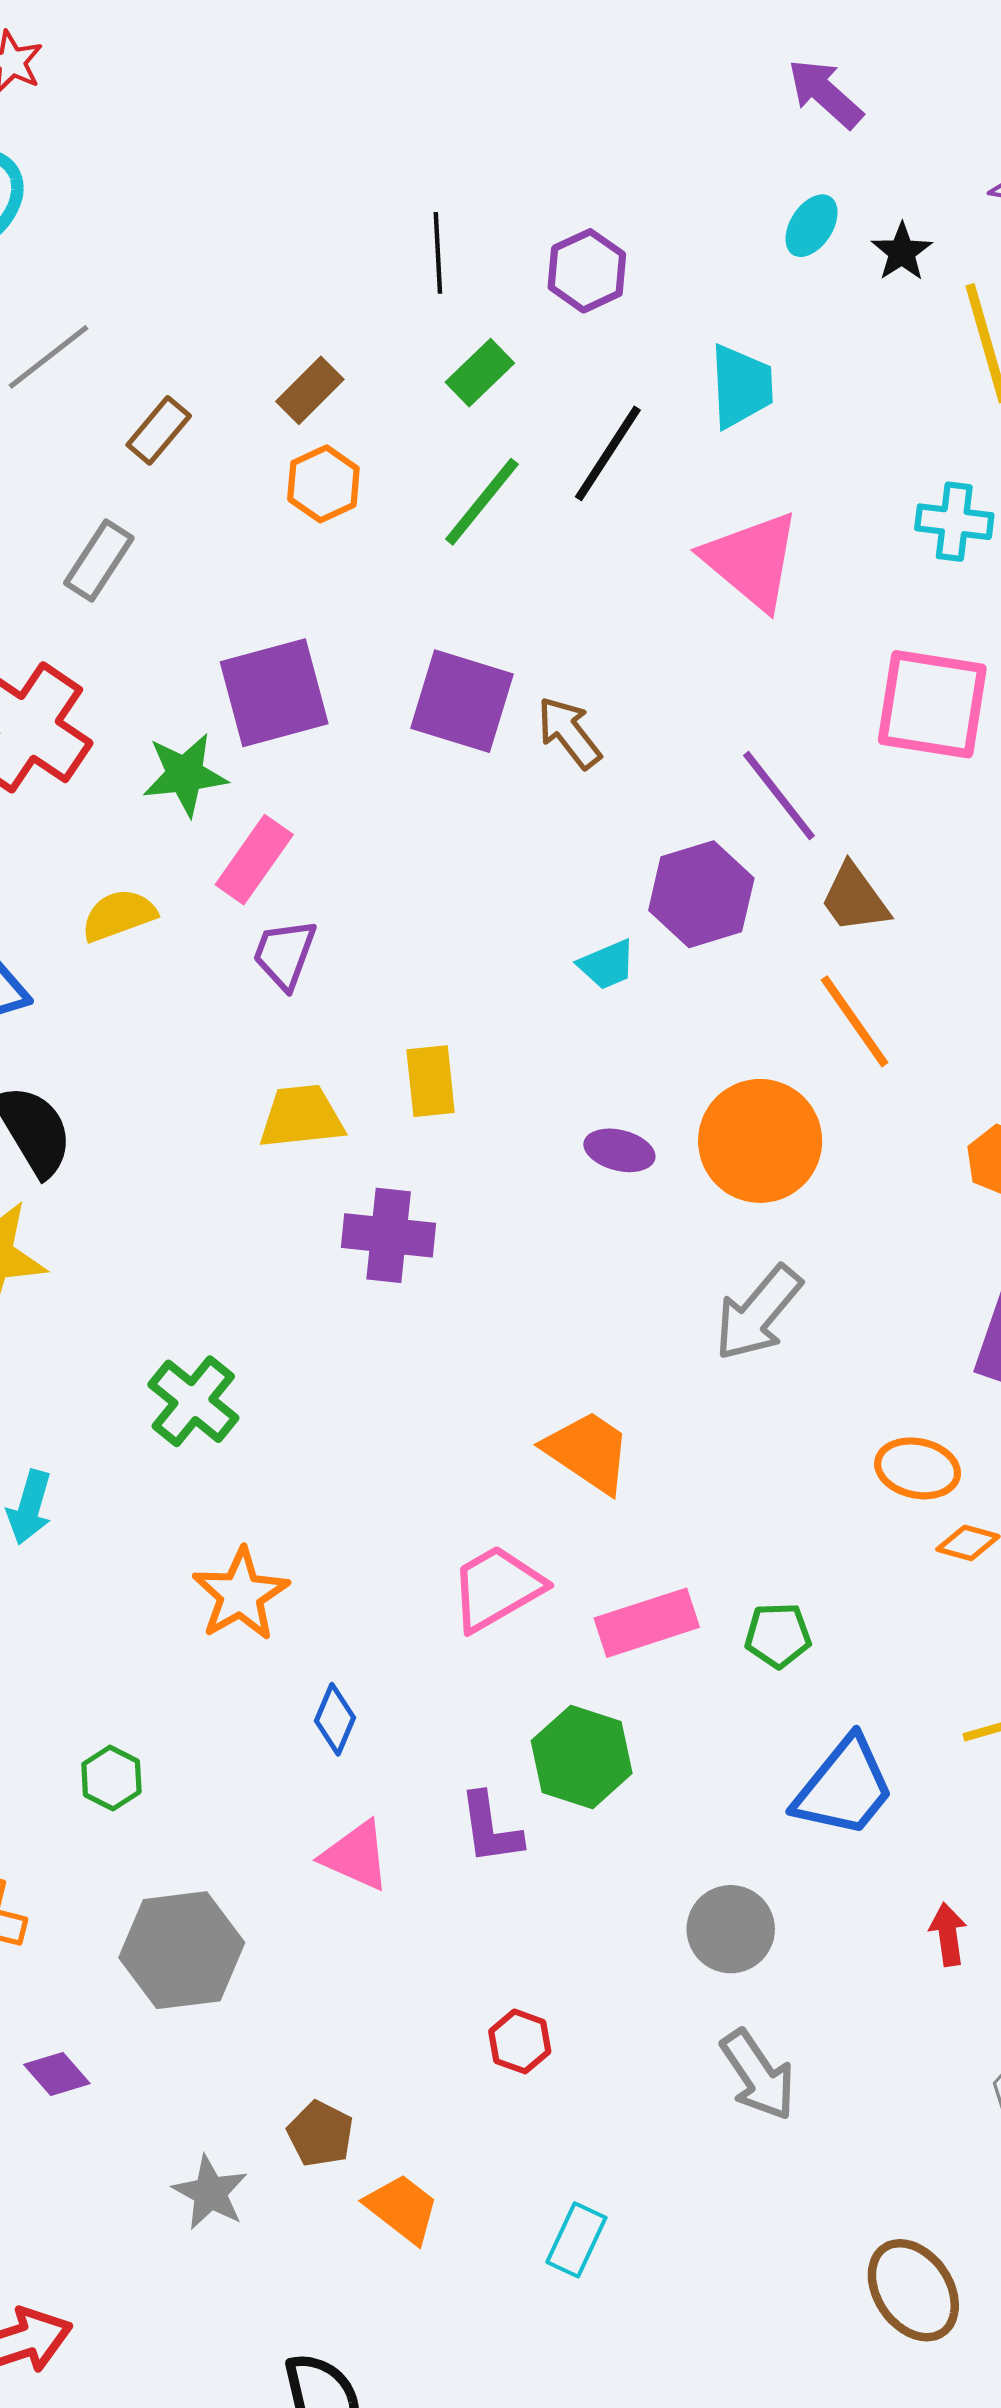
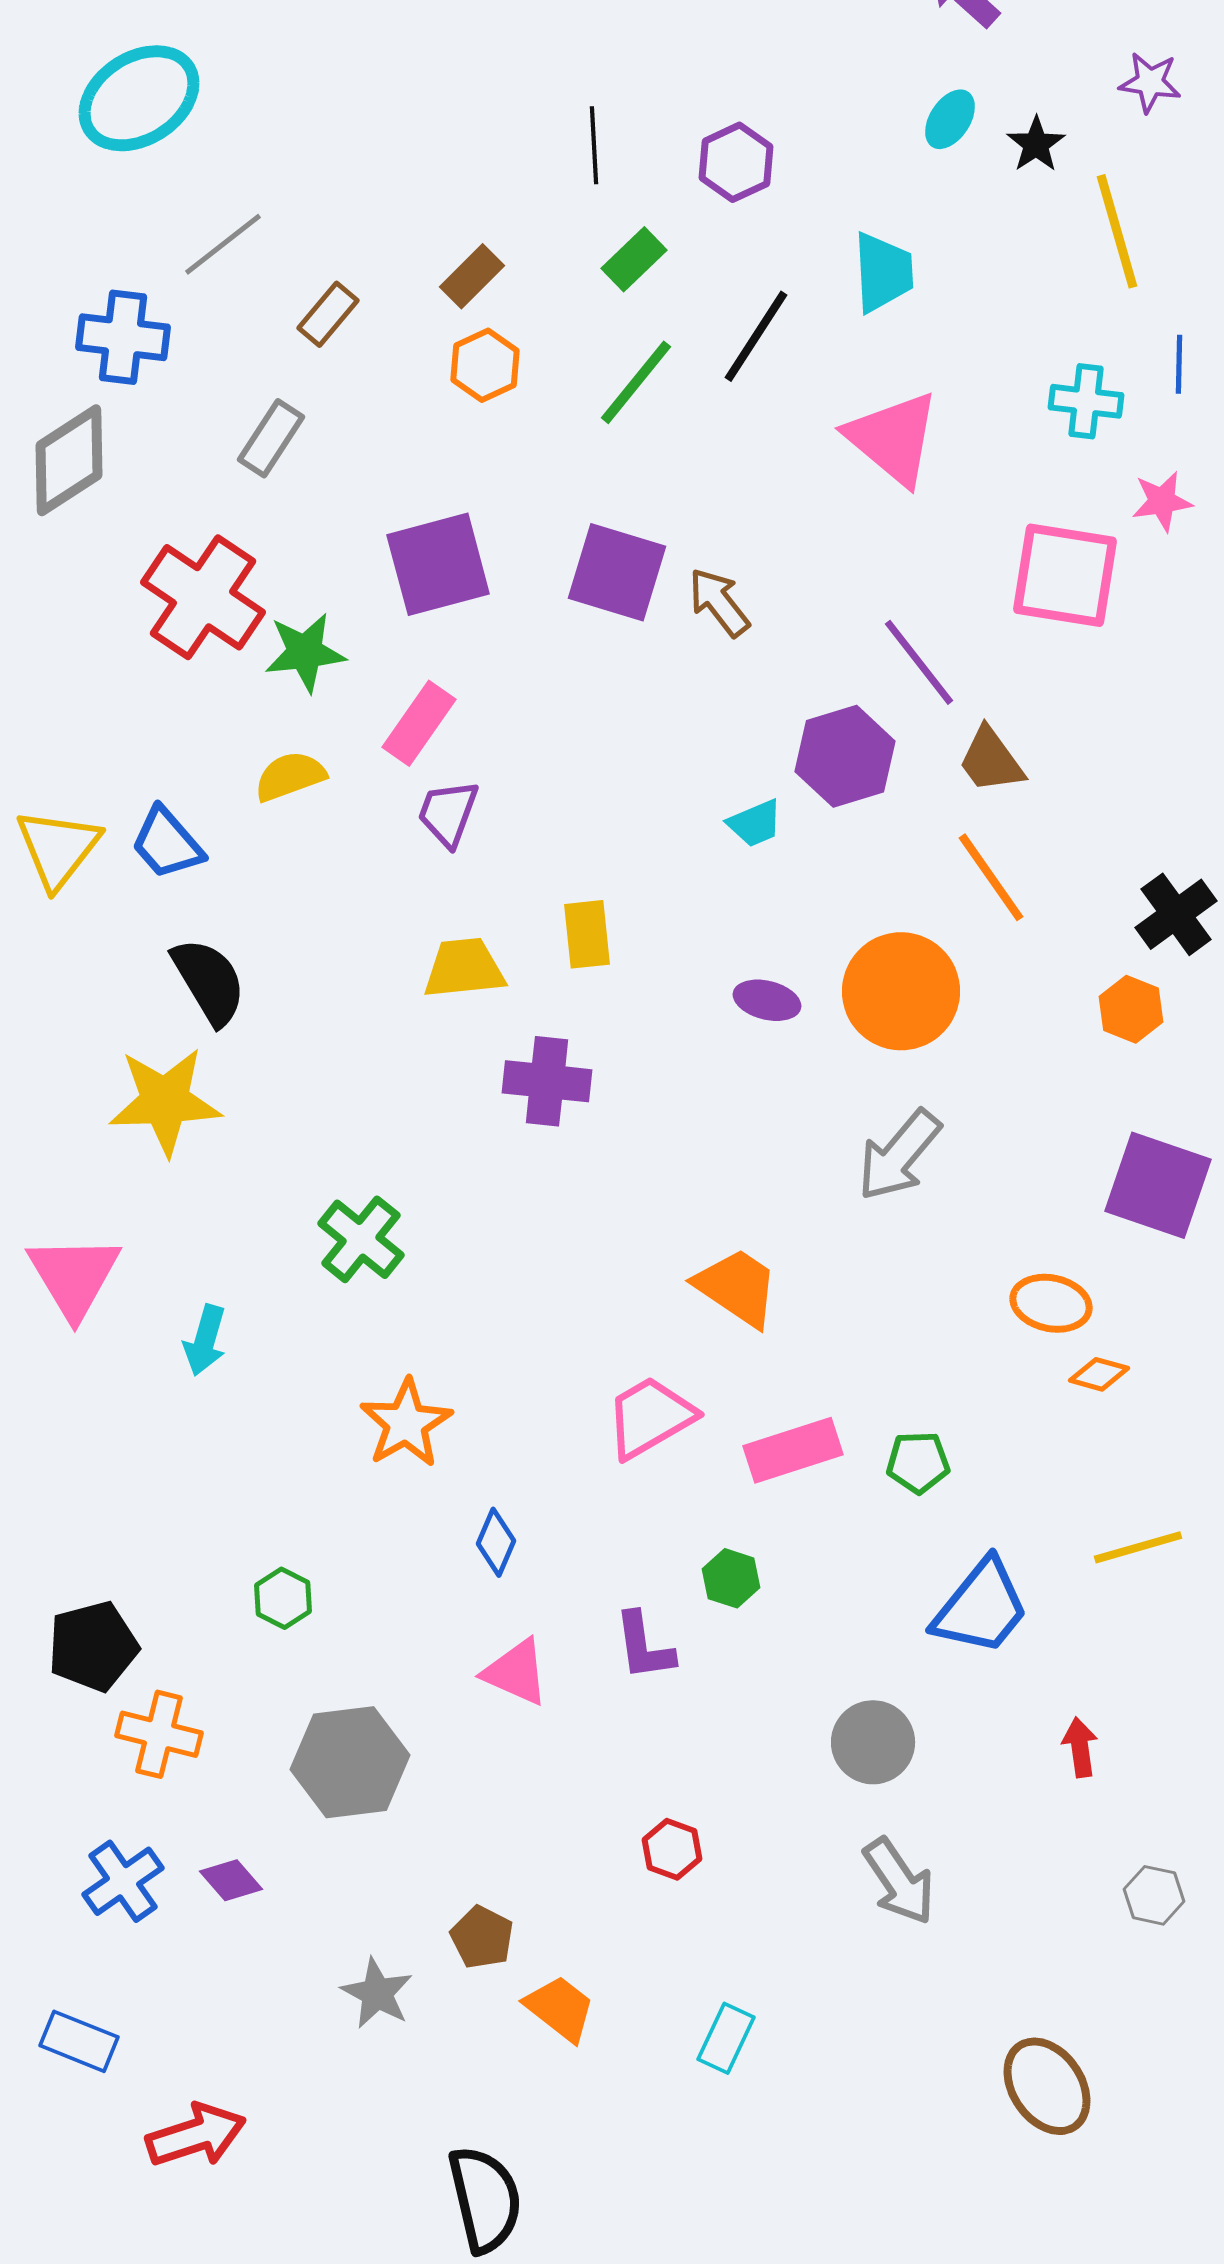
green star: (185, 775) -> (305, 652), moved
green hexagon: (582, 1757) -> (731, 1578), size x0.6

